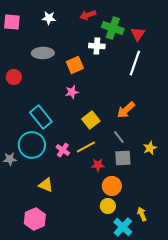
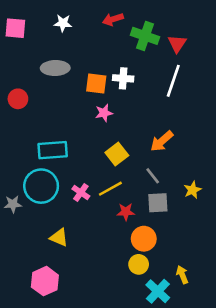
white cross: (97, 46) -> (123, 78), moved
orange square: (75, 65) -> (96, 83), turned 30
pink star: (72, 92) -> (104, 113), moved
cyan rectangle: (41, 117) -> (53, 150), turned -55

